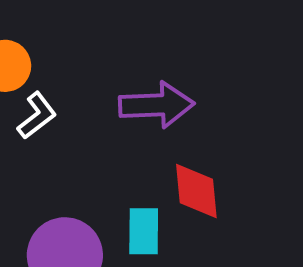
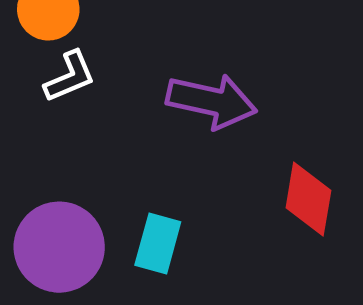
red diamond: (196, 191) -> (308, 199), moved

